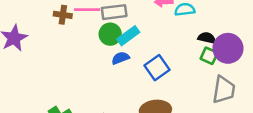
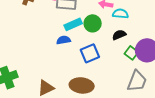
green circle: (110, 34) -> (93, 23), moved
black semicircle: (207, 38) -> (119, 35), moved, turned -48

